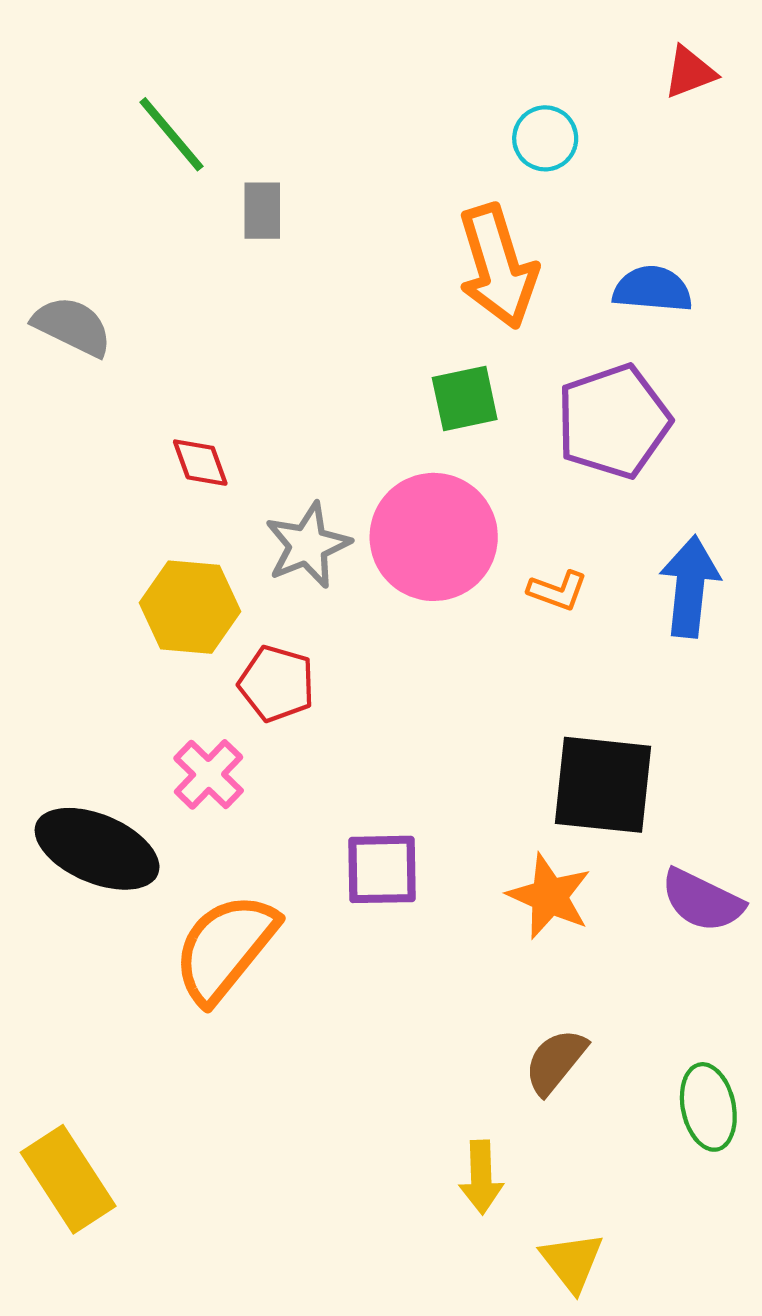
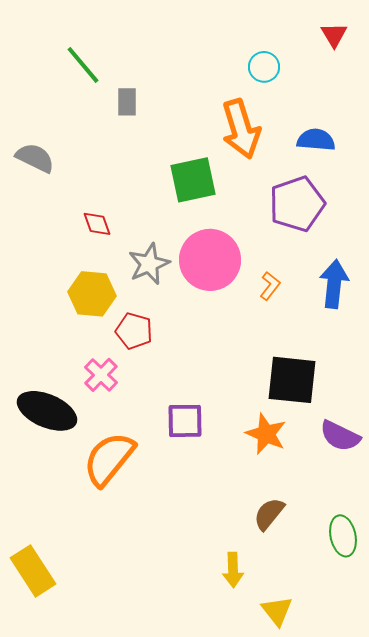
red triangle: (690, 72) -> (334, 35), turned -40
green square: (465, 399) -> (193, 180), moved, size x1.4
orange L-shape: (558, 591) -> (270, 286), turned -72

